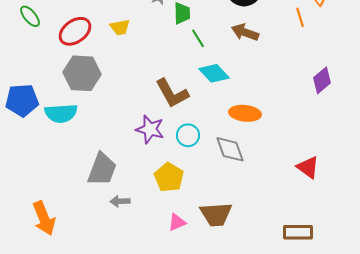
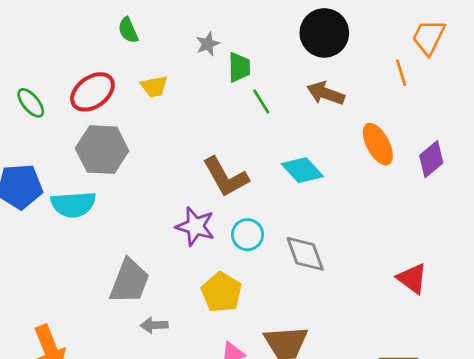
green ellipse: (30, 16) -> (31, 103), moved
cyan diamond: (214, 73) -> (302, 170), moved
orange ellipse: (245, 113) -> (378, 144), moved, turned 56

